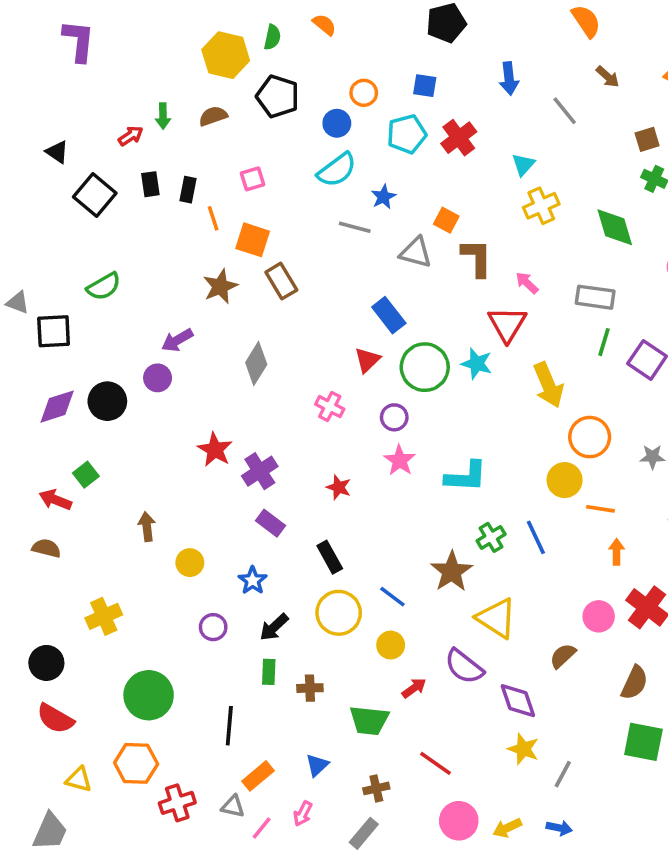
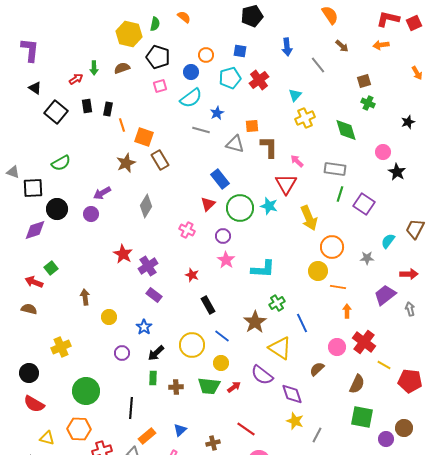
purple L-shape: (79, 41) -> (30, 50), moved
pink square: (253, 179) -> (160, 86), moved
orange square: (446, 220) -> (252, 126), turned -32
black circle: (107, 401) -> (57, 209), moved
blue line: (536, 537) -> (302, 323), moved
black rectangle: (330, 557) -> (208, 305), moved
green trapezoid: (369, 720) -> (209, 386), moved

